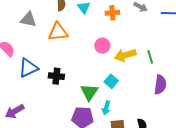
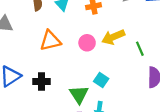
orange triangle: (58, 32) -> (50, 41), moved
yellow arrow: (125, 55) -> (113, 37), moved

